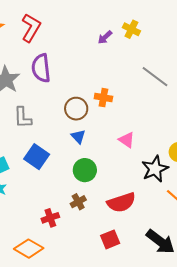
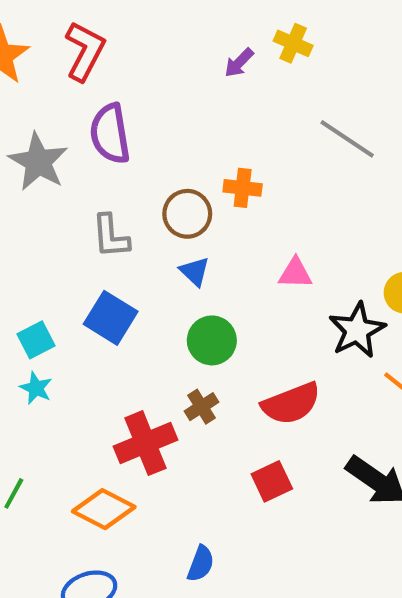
gray L-shape: (23, 118) -> (111, 236), moved
pink triangle: (127, 140) -> (295, 273), turned -30
red cross: (50, 218) -> (145, 443), size x1.6

